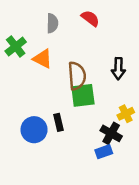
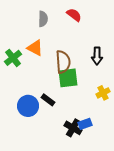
green cross: (16, 46) -> (13, 58), moved
black rectangle: (58, 122) -> (48, 100), turned -40
black cross: (111, 133) -> (73, 128), moved

